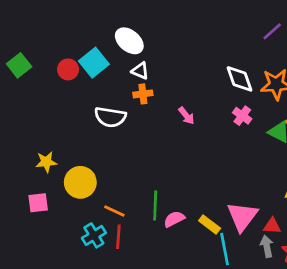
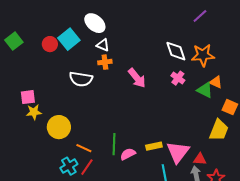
pink arrow: (186, 116) -> (137, 78), size x1.5
pink square: (38, 203) -> (28, 97), moved
yellow rectangle: (210, 225) -> (154, 146), moved, turned -49
red line: (118, 237) -> (87, 167), turned 30

